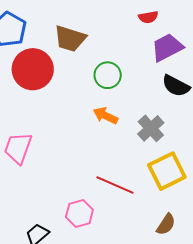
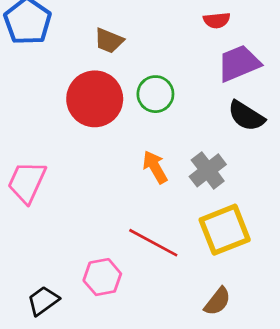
brown trapezoid: (70, 39) -> (109, 41), size x0.7
red circle: (33, 69) -> (95, 99), moved
orange arrow: (105, 116) -> (155, 167), moved, turned 30

